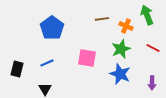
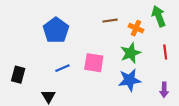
red line: (153, 48) -> (165, 52), turned 56
blue line: (47, 63) -> (62, 68), moved
blue star: (120, 74) -> (130, 80), turned -30

